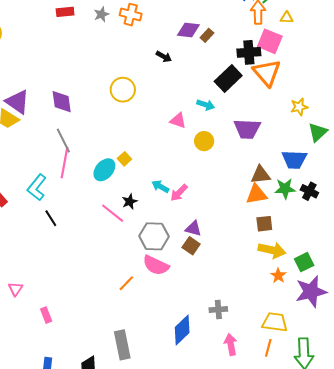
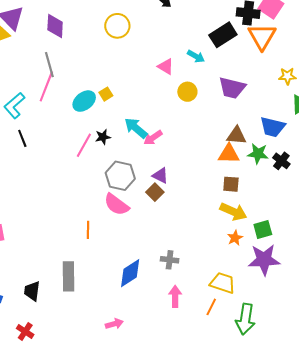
cyan arrow: (160, 186) -> (136, 128), size x1.4
pink line: (113, 213) -> (84, 145), turned 70
orange line: (126, 283) -> (88, 230), moved, turned -54

